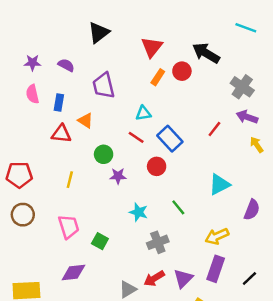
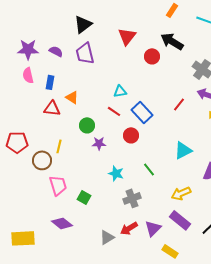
purple star: (32, 63) -> (28, 49), size x1.5
orange rectangle: (158, 77) -> (172, 10), moved
purple trapezoid: (104, 86) -> (85, 53), moved
brown circle: (23, 215) -> (42, 160), moved
purple rectangle: (216, 269) -> (180, 220), turned -70
purple diamond: (73, 272) -> (62, 223), turned 45

